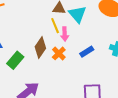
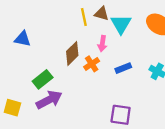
yellow line: (55, 26) -> (84, 17), moved
green rectangle: (15, 60) -> (43, 79), moved

